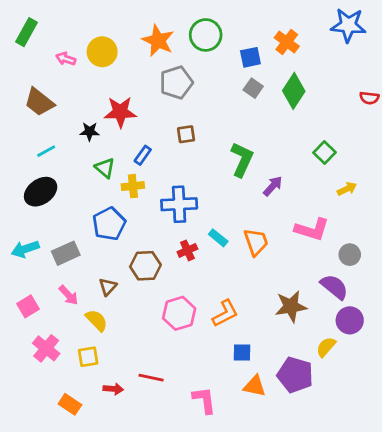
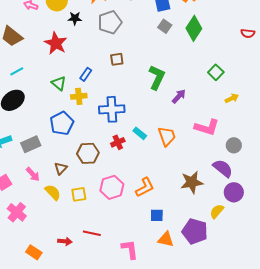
red star: (120, 112) -> (56, 43), moved, turned 30
black star: (90, 131) -> (75, 18), moved
yellow square: (88, 357) -> (79, 194), moved

